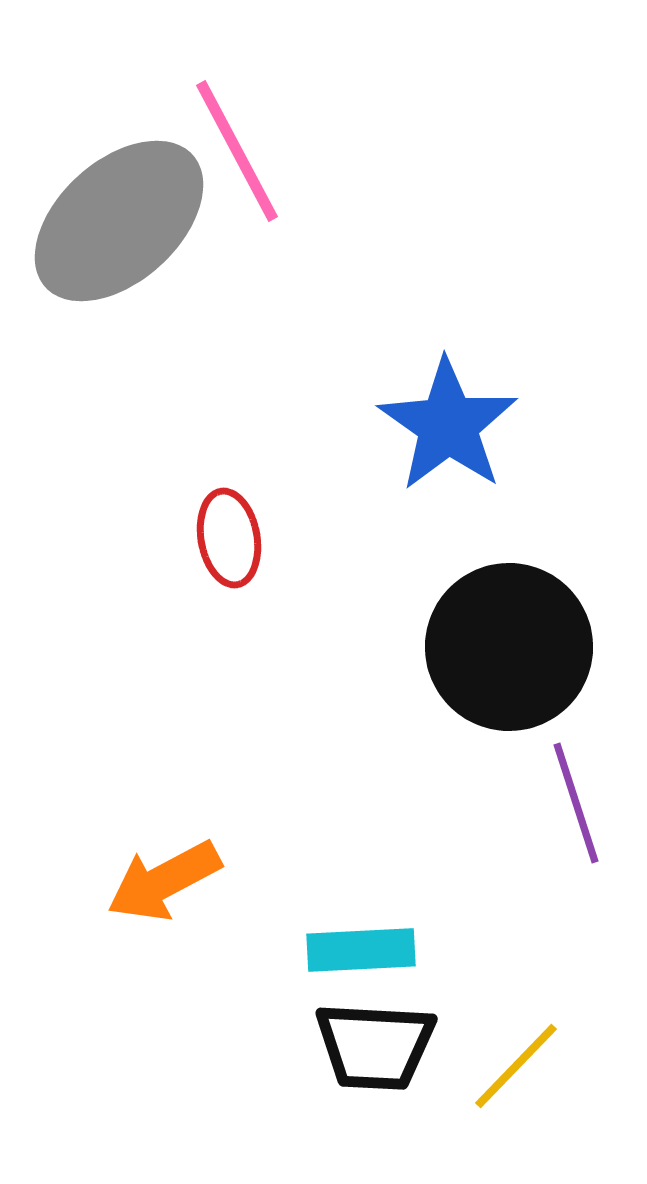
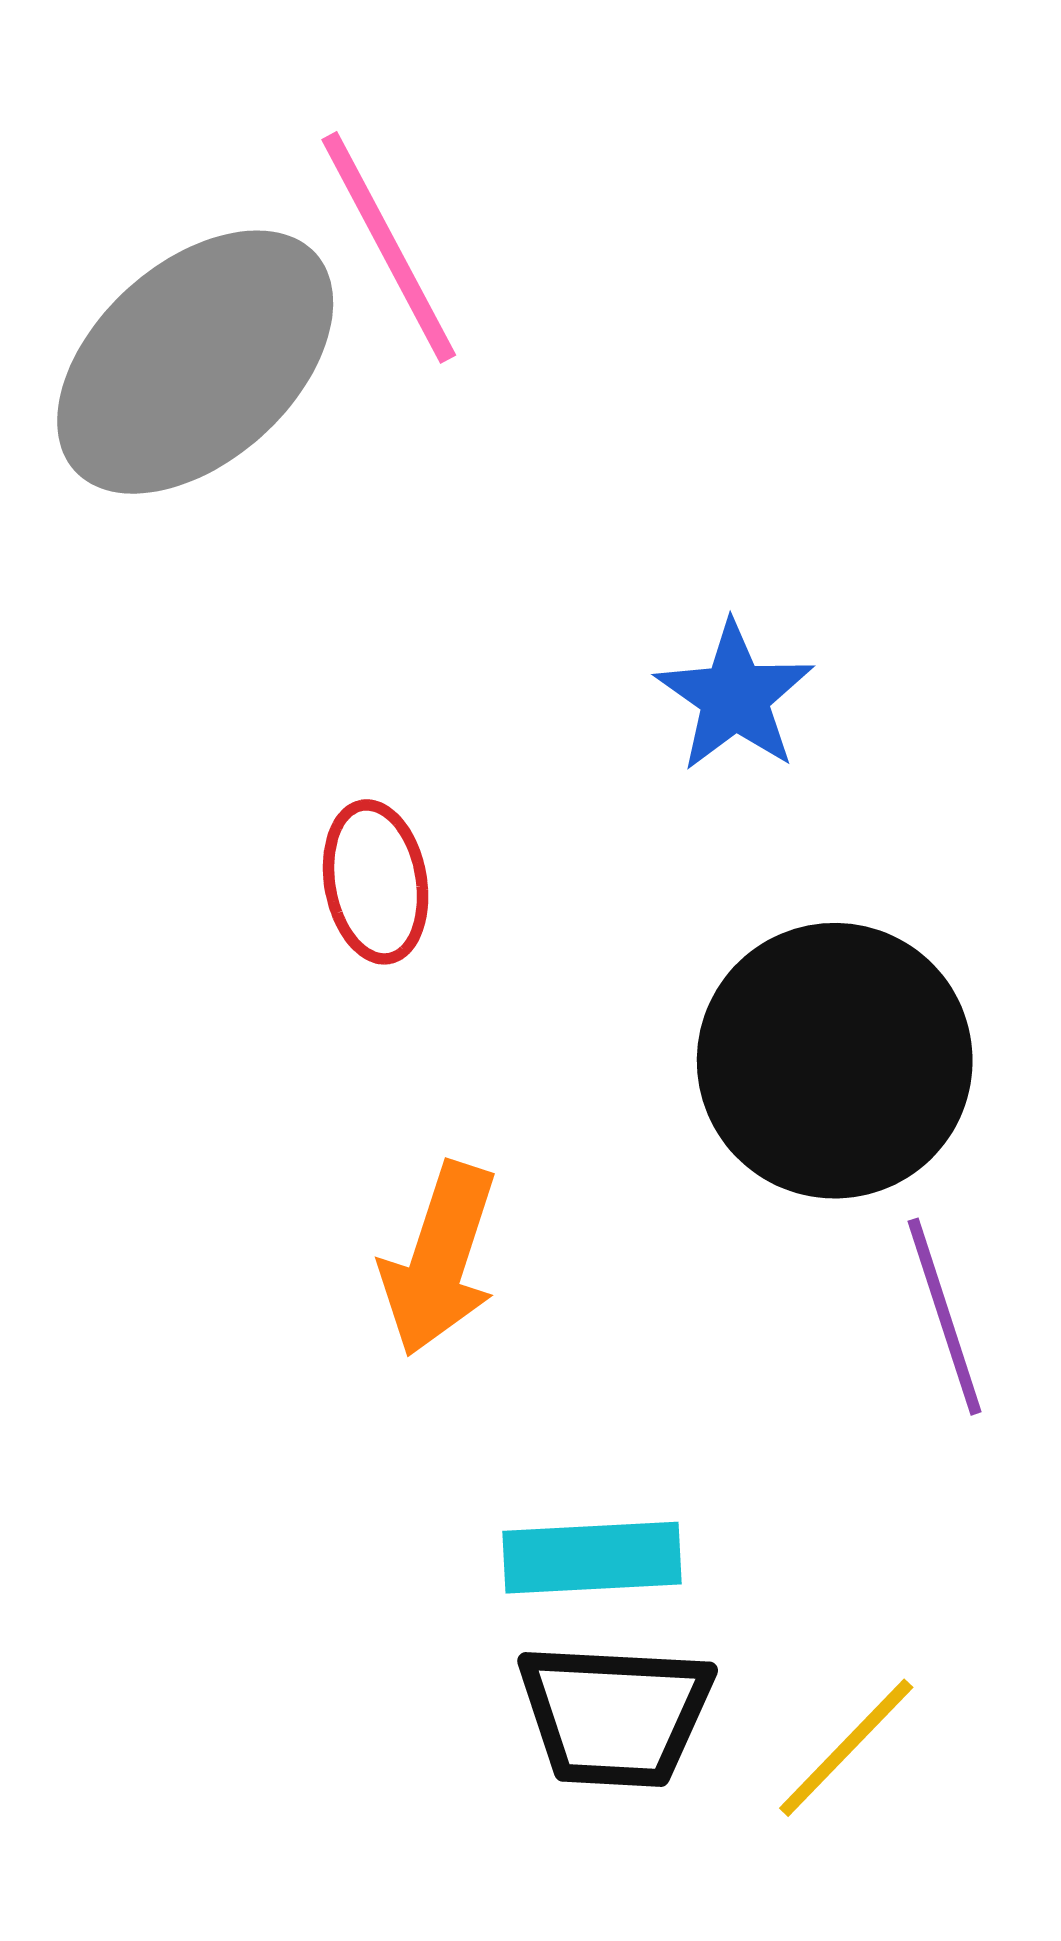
blue star: (448, 425) -> (735, 697), size x0.7
orange arrow: (164, 881) -> (439, 1259), moved, turned -44

